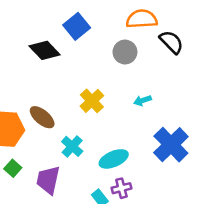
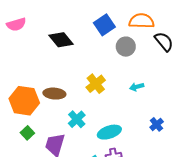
blue square: (77, 26) -> (104, 25), moved
brown ellipse: (42, 117) -> (54, 94), turned -40
blue cross: (171, 145) -> (157, 124), size x0.5

